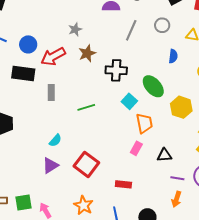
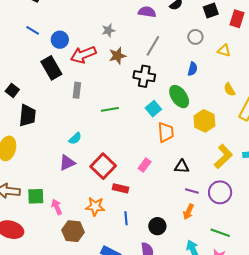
gray line: (131, 30) -> (153, 46), moved
blue semicircle: (173, 56) -> (193, 69), moved
black rectangle: (23, 73) -> (51, 68), turned 45
pink rectangle: (136, 148) -> (145, 165), moved
red rectangle: (123, 184) -> (121, 188), moved
orange star: (83, 205) -> (95, 207), turned -30

